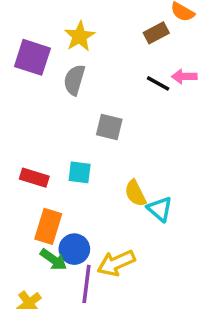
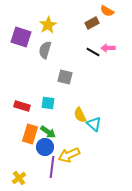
green arrow: (53, 260) -> (48, 132), moved

